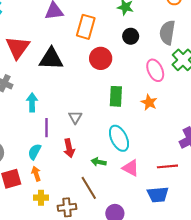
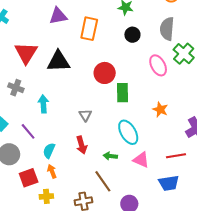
red circle: (101, 58) -> (105, 73), moved
orange star: (149, 102) -> (160, 110), moved
purple line: (47, 128) -> (28, 131), moved, turned -36
yellow cross: (41, 198) -> (46, 196), moved

